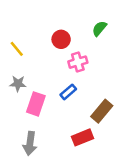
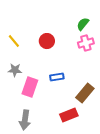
red circle: (61, 39) -> (47, 41), moved
pink cross: (78, 62) -> (86, 43), moved
blue rectangle: (68, 92) -> (57, 77), turned 32

